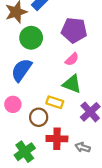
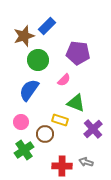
pink semicircle: (72, 59) -> (64, 80), moved
red cross: (57, 139) -> (62, 166), moved
green cross: (25, 152) -> (24, 150), moved

